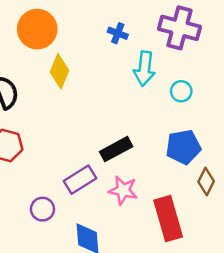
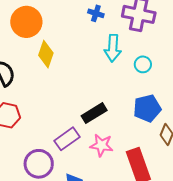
blue cross: (118, 33) -> (96, 13), moved
purple circle: (42, 209) -> (39, 164), size x1.5

